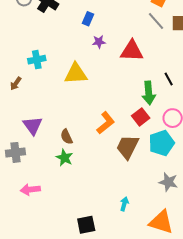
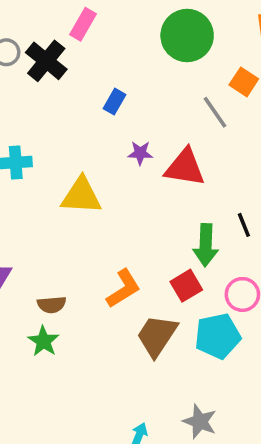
gray line: (156, 21) -> (215, 112), moved
purple star: (99, 42) -> (140, 153), moved
brown semicircle: (67, 137) -> (52, 305), turned -77
gray star: (168, 182) -> (200, 421), moved

